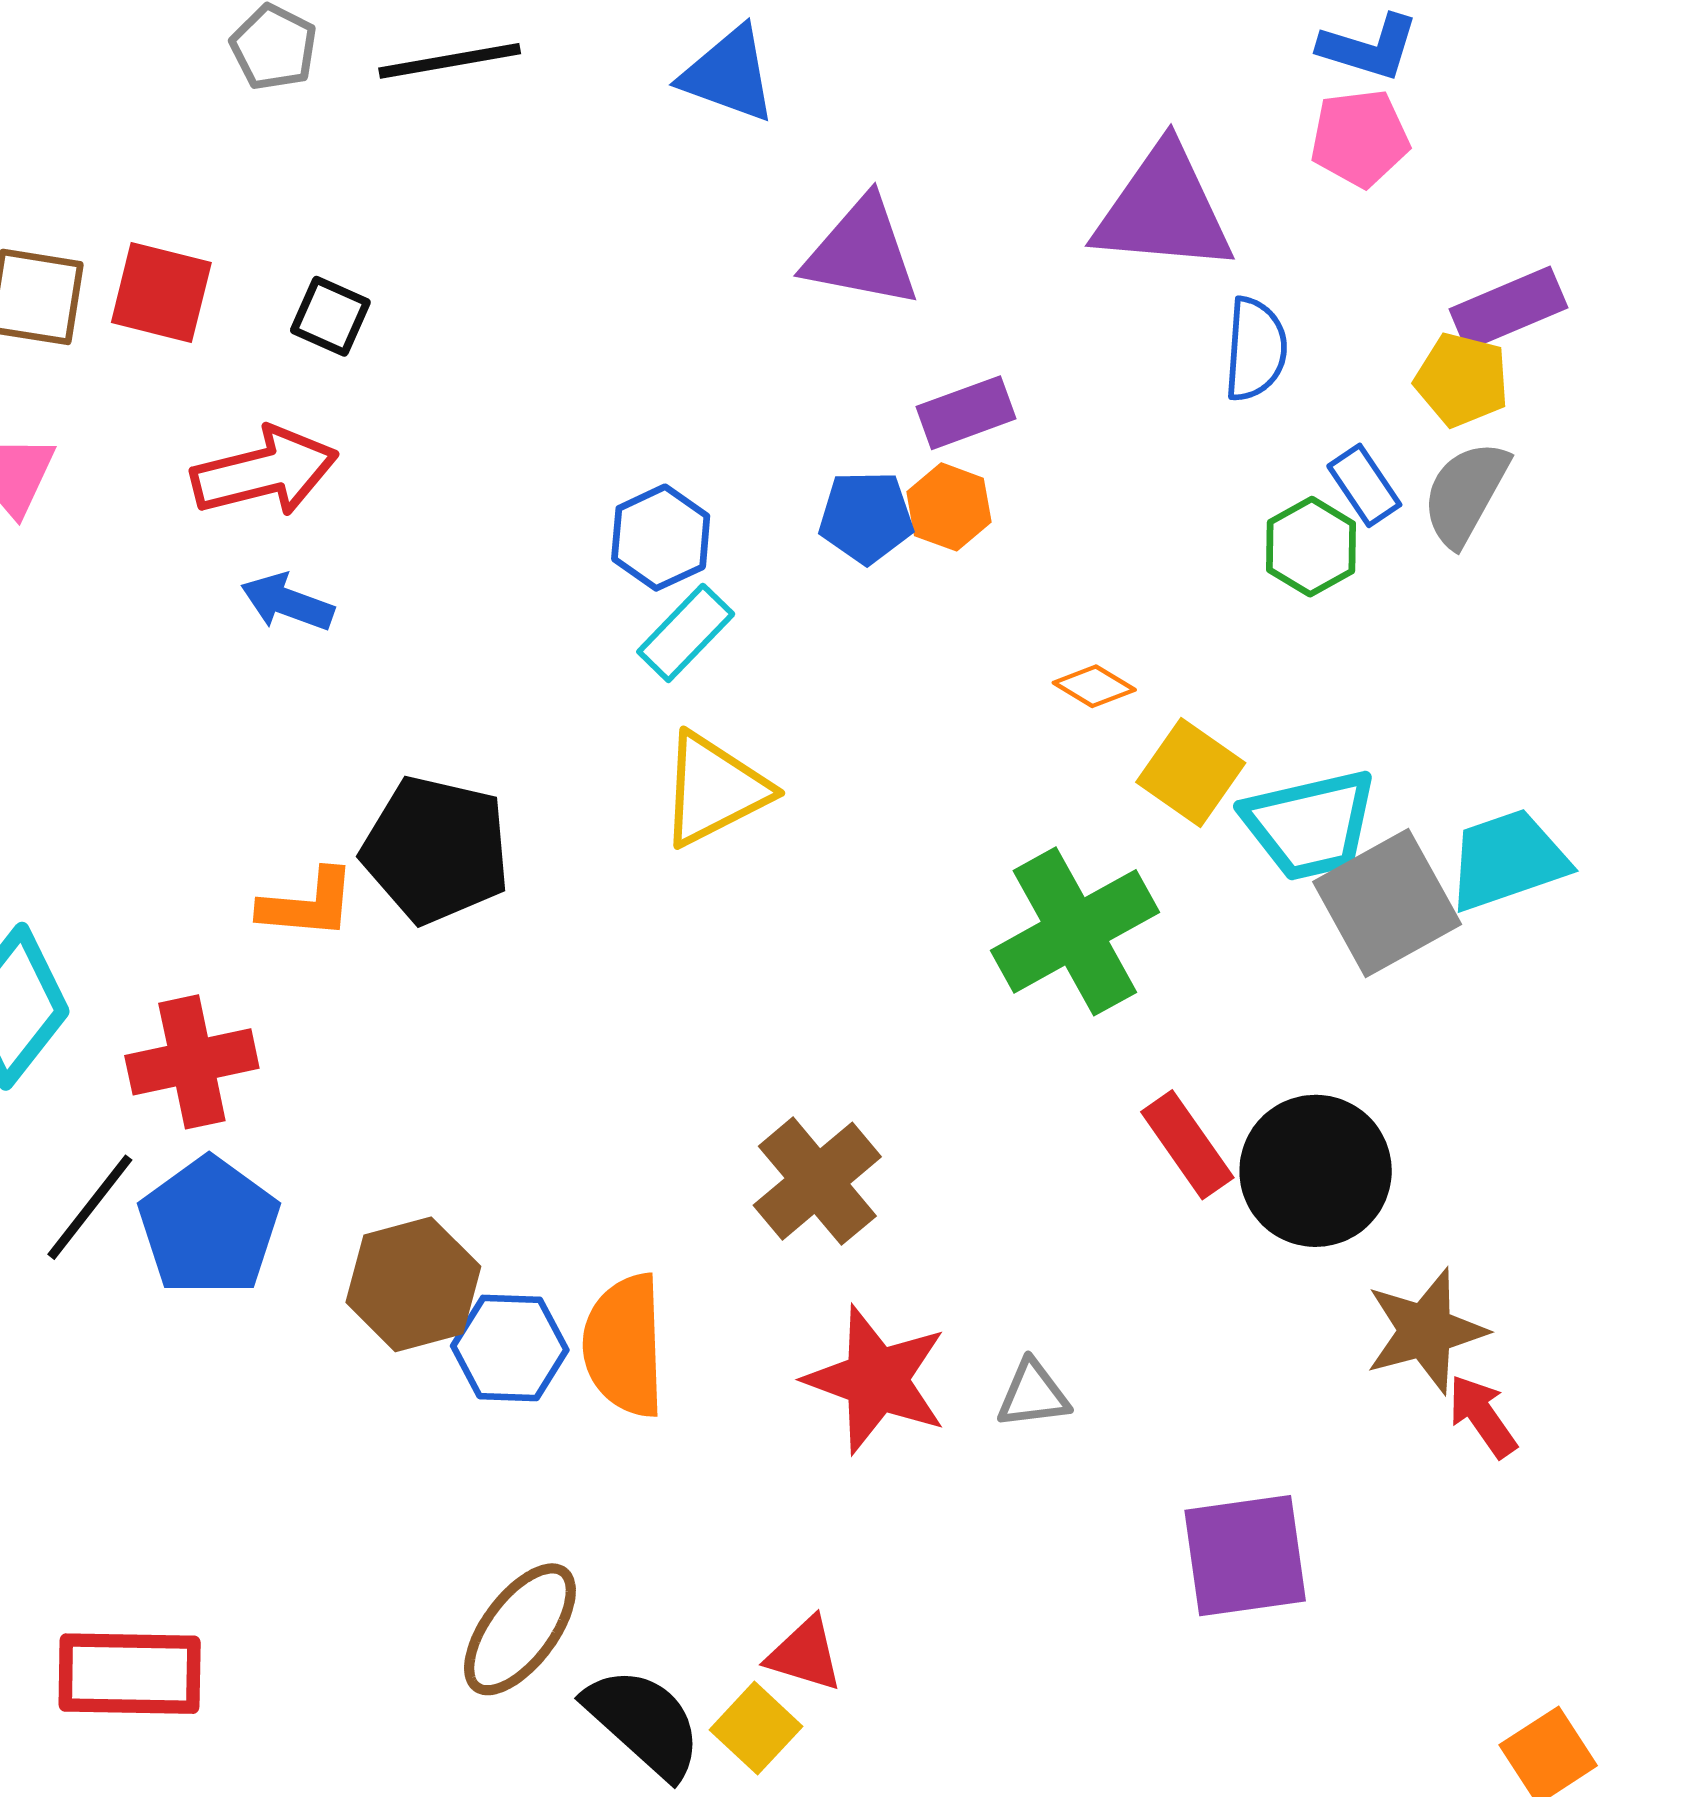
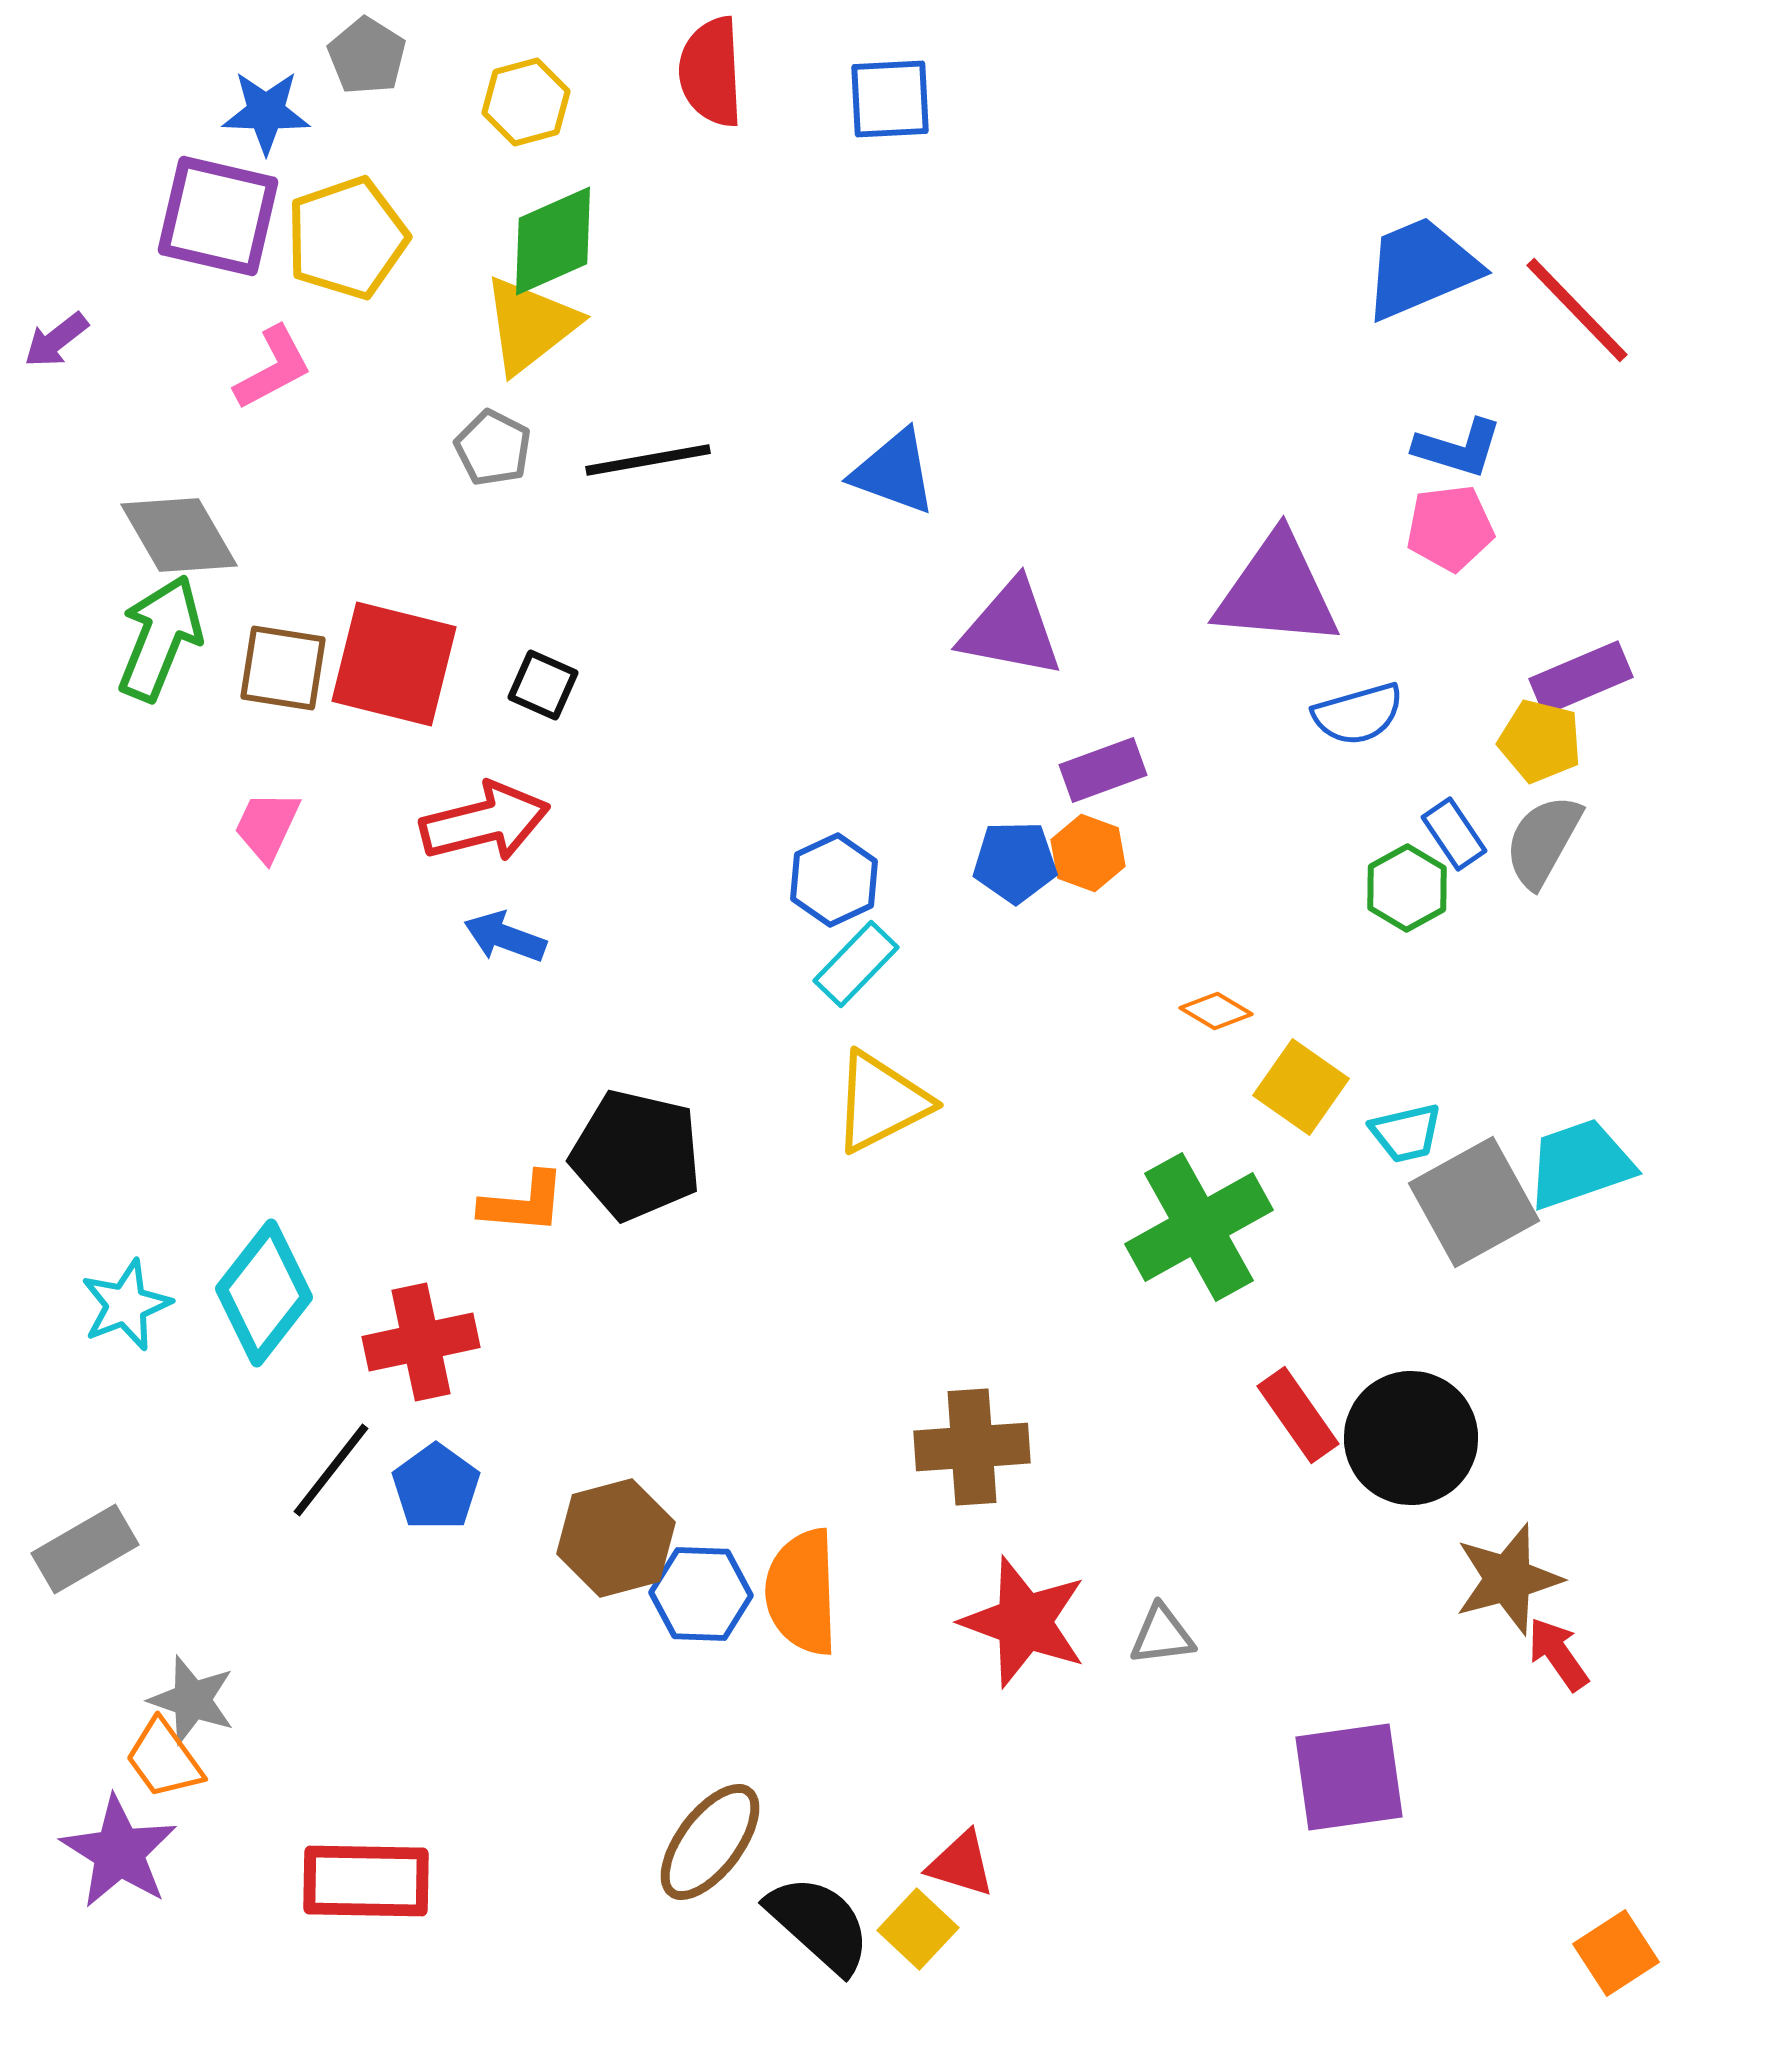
red square: (161, 292) -> (394, 664), size x1.4
blue semicircle: (1255, 349) -> (1358, 714), turned 70
cyan trapezoid: (1310, 825) -> (1406, 1133), size x0.6
brown cross: (817, 1181) -> (972, 1447), turned 36
blue pentagon: (209, 1226) -> (436, 1487), size x0.7

